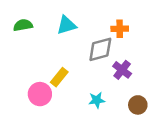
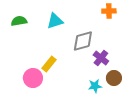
orange cross: (120, 29) -> (109, 11), moved
cyan star: (97, 100) -> (95, 86), moved
brown circle: (138, 105) -> (114, 78), moved

